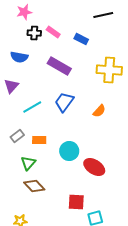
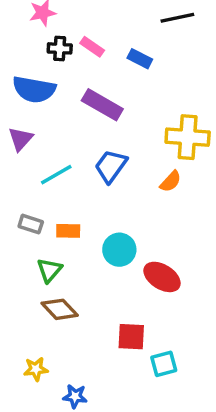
blue semicircle: (19, 57) -> (34, 89), size x1.4
yellow cross: (109, 70) -> (188, 137), moved
gray rectangle: (17, 136) -> (31, 224), turned 56

